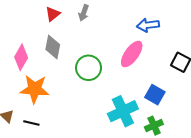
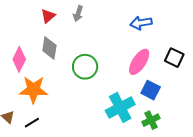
pink ellipse: (132, 54) -> (139, 62), moved
black line: (31, 123) -> (32, 123), turned -42

